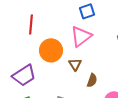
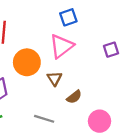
brown semicircle: (92, 80) -> (74, 97), turned 32

